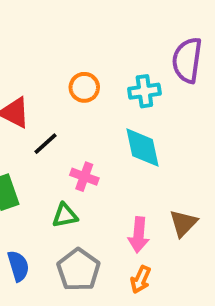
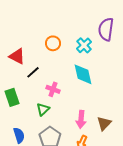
cyan cross: (144, 91) -> (84, 45), turned -35
green triangle: (65, 215) -> (43, 109), turned -32
brown triangle: (183, 223) -> (104, 123), moved

